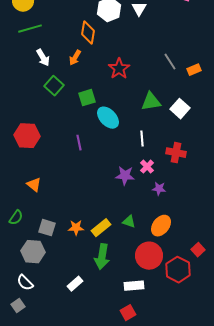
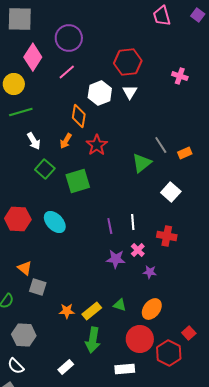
red star: (119, 69) -> (97, 145), moved
green square: (87, 98) -> (78, 181), size x1.4
green triangle: (151, 102) -> (142, 163), moved, turned -30
cyan ellipse: (108, 118) -> (55, 222), moved
purple line: (79, 143) -> (110, 226), moved
gray square: (47, 228) -> (38, 287), moved

